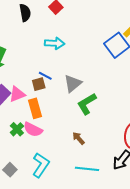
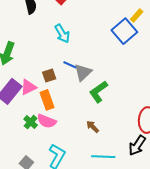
cyan arrow: (55, 43) -> (62, 34), turned 60
blue line: (45, 76) -> (70, 65), moved

